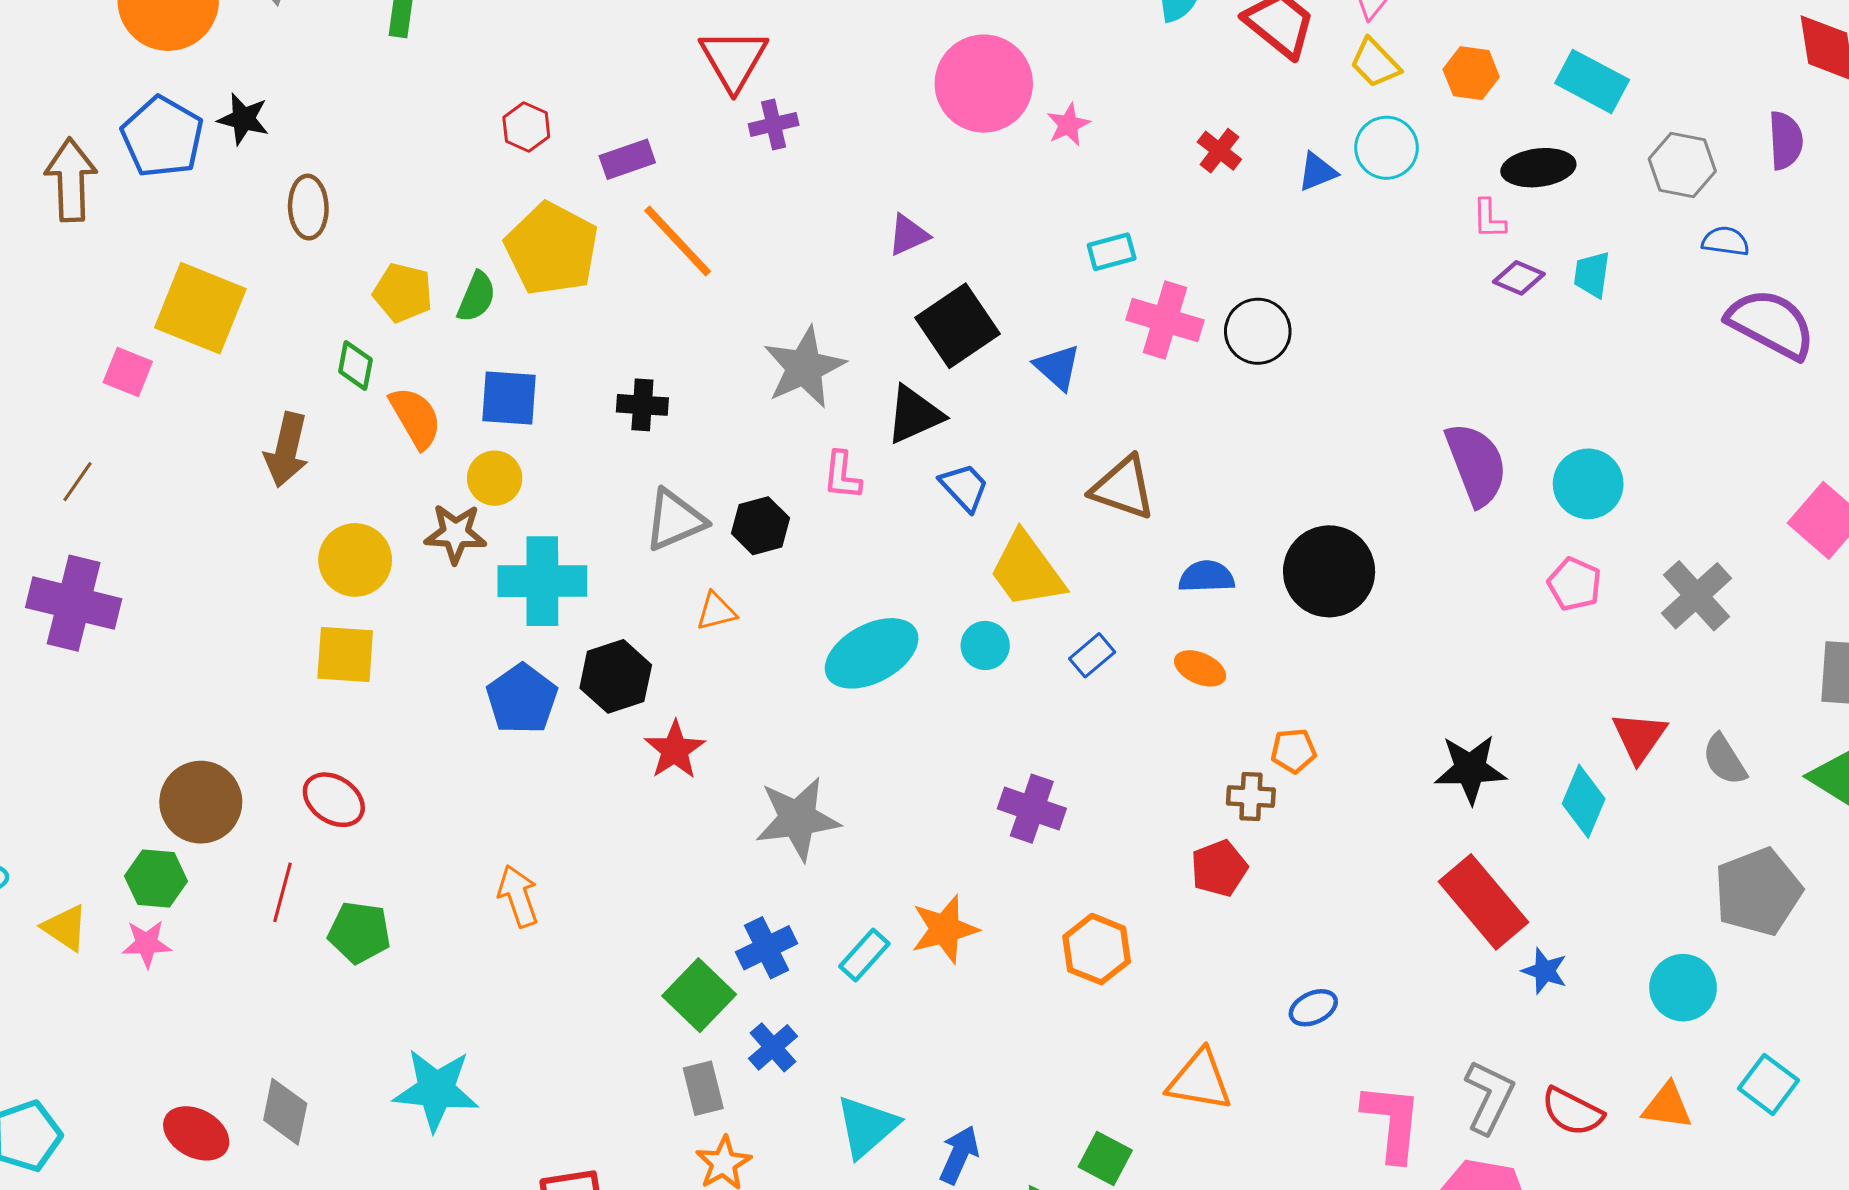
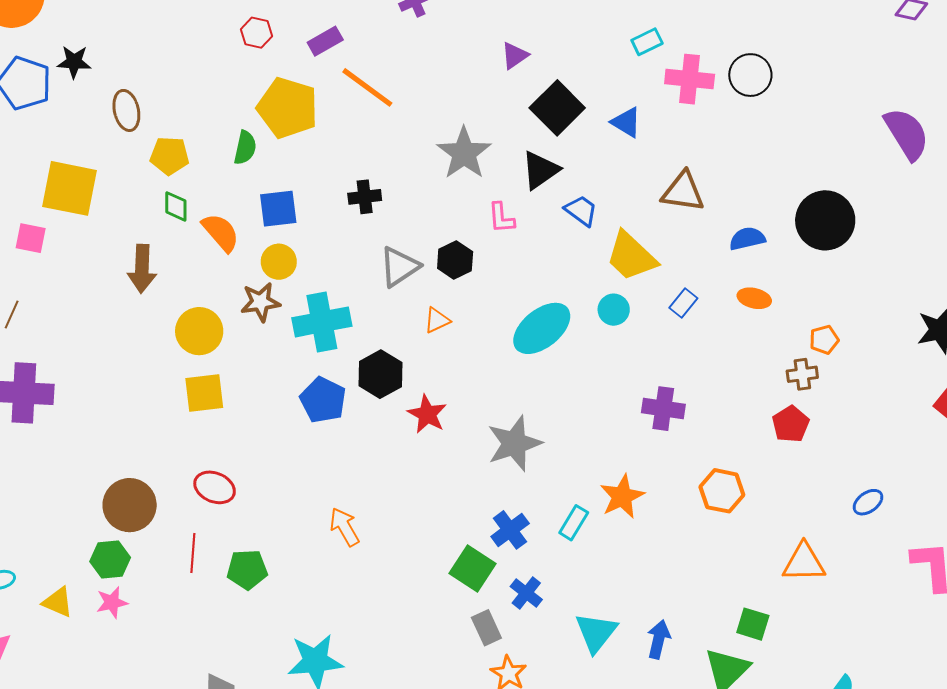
yellow pentagon: (403, 293) -> (169, 156), moved

